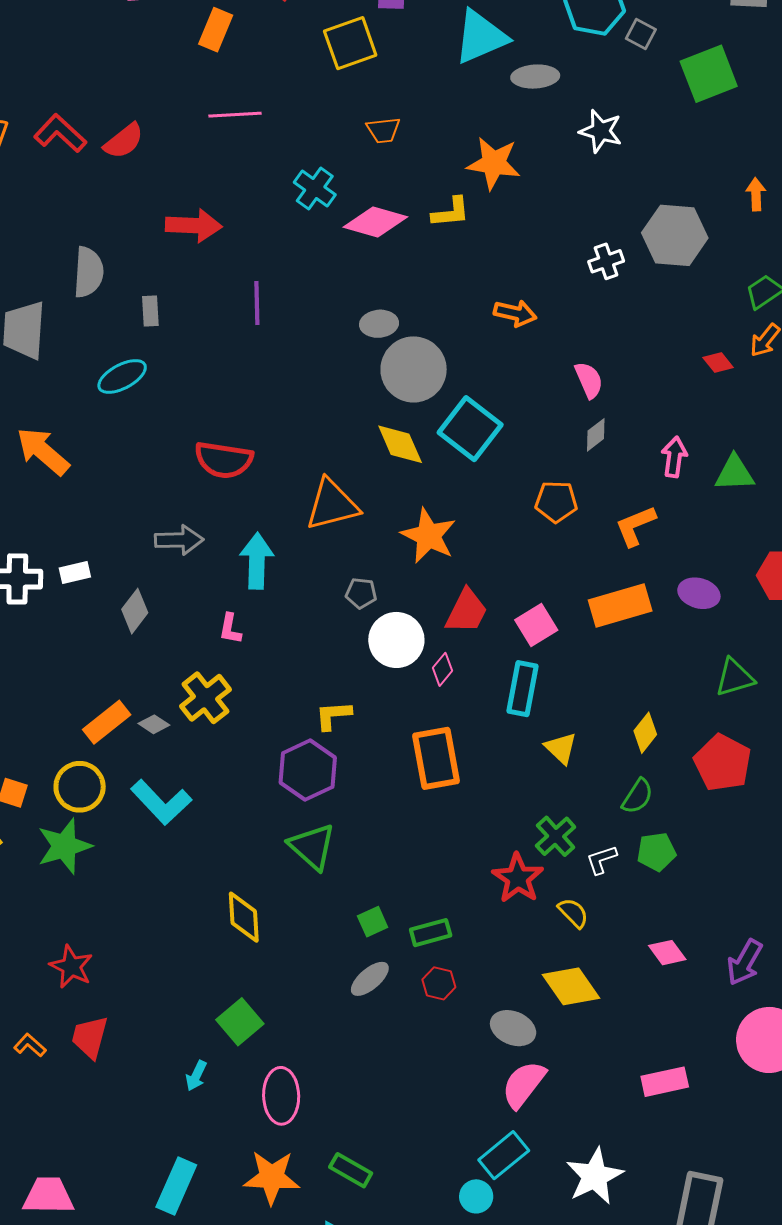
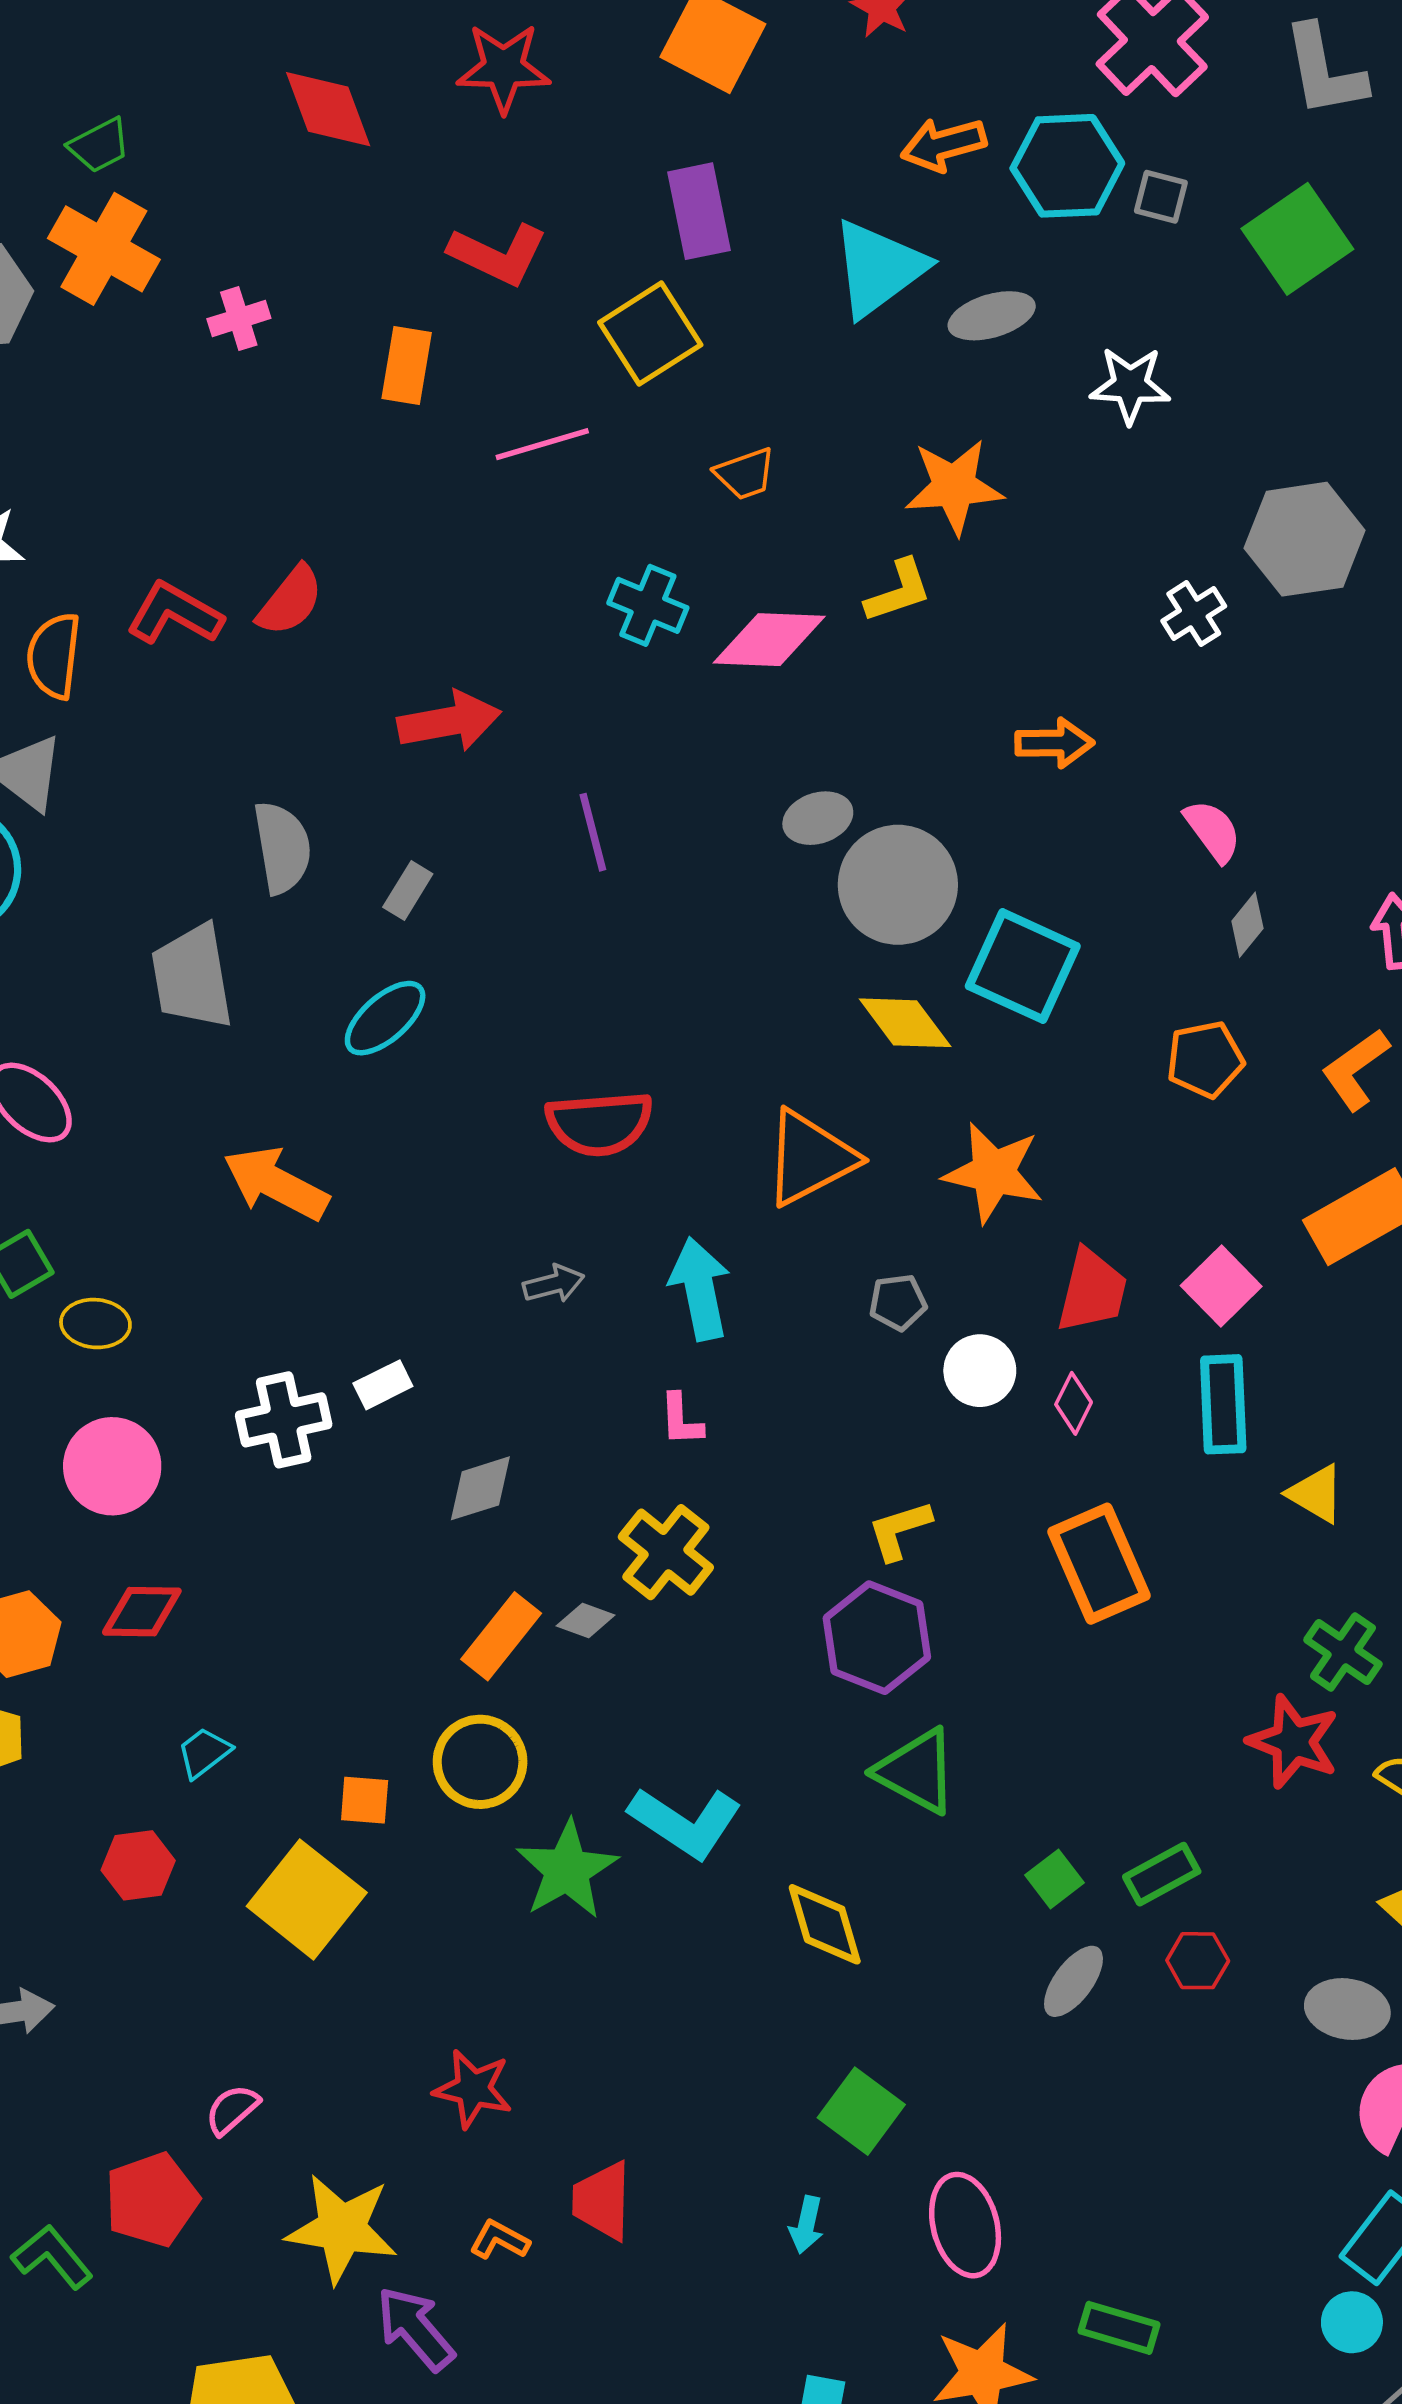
pink line: (235, 115) -> (542, 444), moved
gray rectangle: (150, 311) -> (408, 891), turned 48
gray arrow: (179, 540) -> (554, 1284), size x0.7
gray diamond: (135, 611) -> (480, 1488), moved, turned 48
white circle: (396, 640) -> (980, 1371), size x0.7
cyan L-shape: (161, 802) -> (685, 1822), moved
green star: (64, 846) -> (567, 1870), moved
red star: (71, 967) -> (473, 2089), moved

